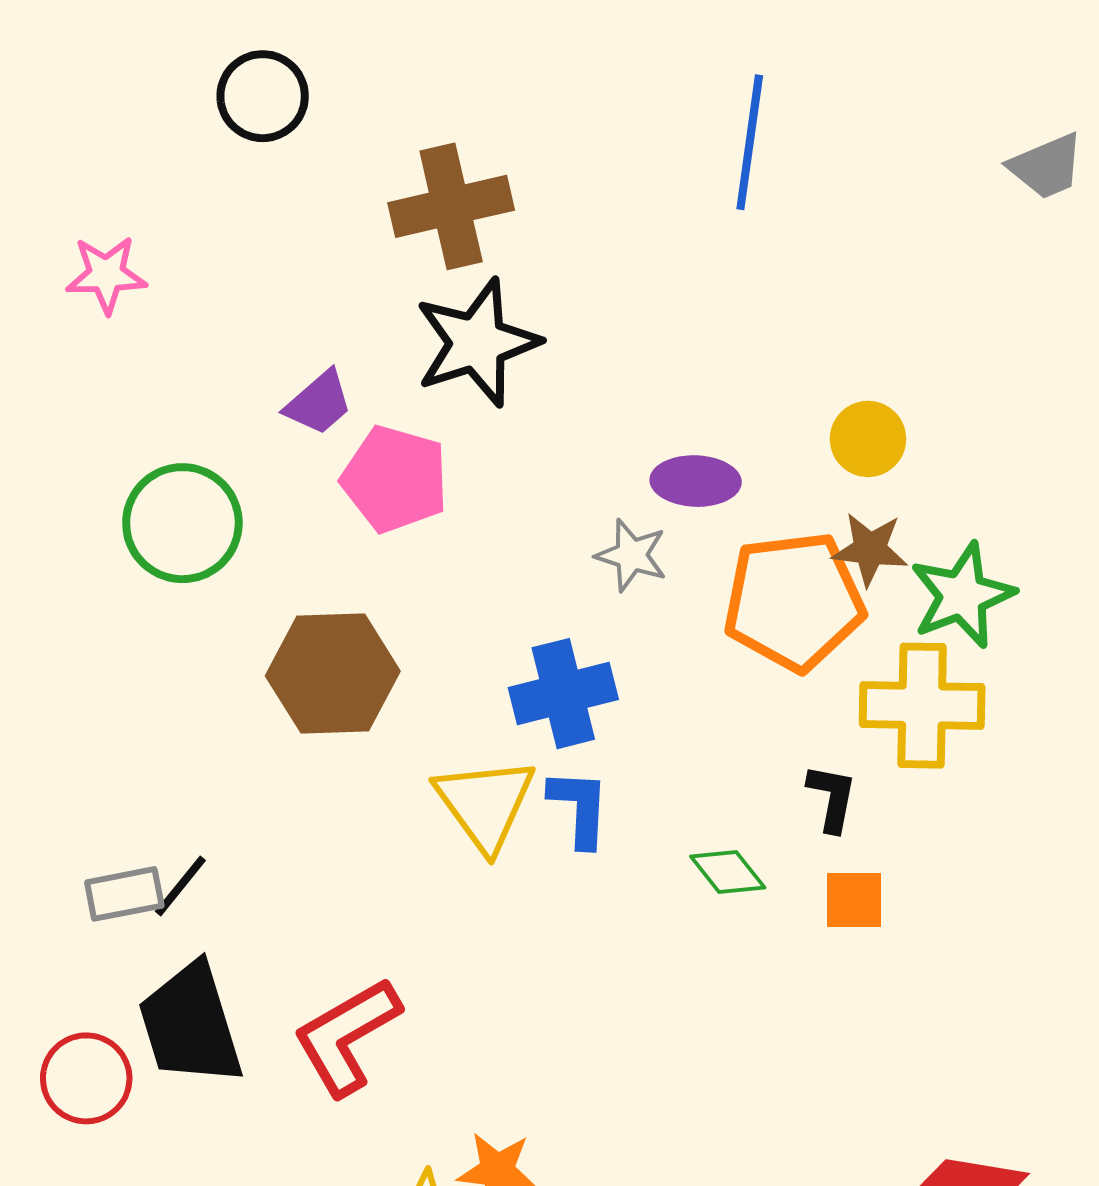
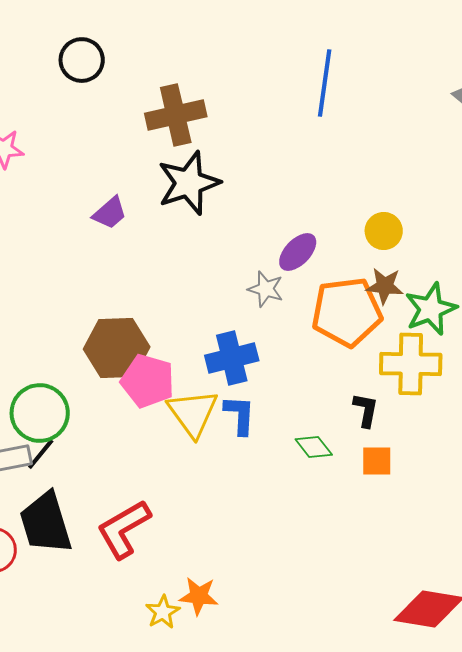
pink pentagon: (395, 479) -> (148, 381), moved
purple ellipse: (696, 481) -> (298, 252), turned -48
green circle: (182, 523) -> (40, 413), moved

